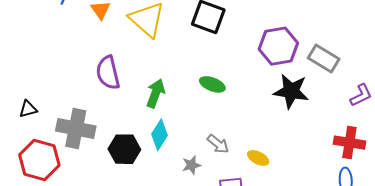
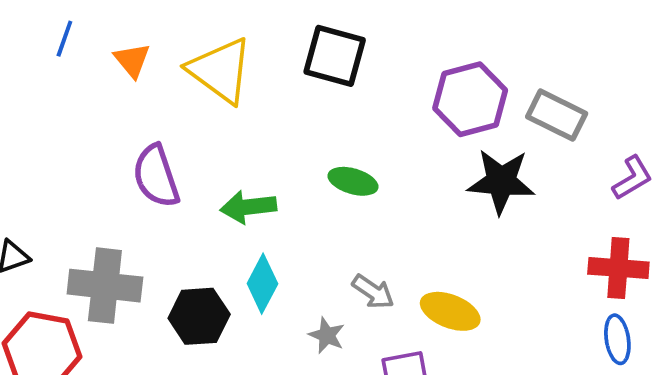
green arrow: (156, 93) -> (248, 207), turned -112
yellow ellipse: (258, 158) -> (450, 311), size x1.4
gray star: (191, 165) -> (327, 335), turned -30

